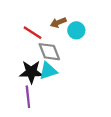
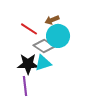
cyan circle: (76, 30) -> (58, 36), moved, size x1.5
gray diamond: (49, 52) -> (44, 46), turned -35

